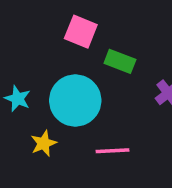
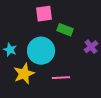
pink square: (81, 32) -> (44, 14), turned -30
yellow star: (44, 143) -> (24, 74), size x1.5

